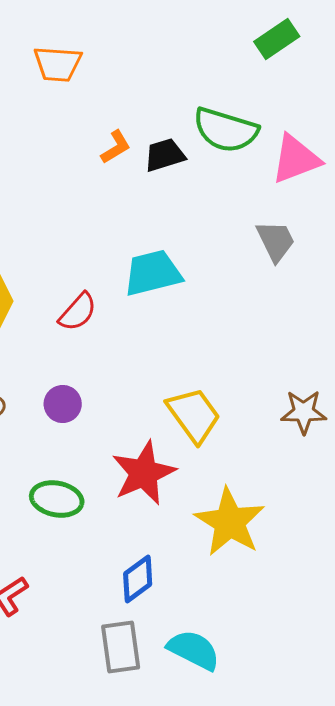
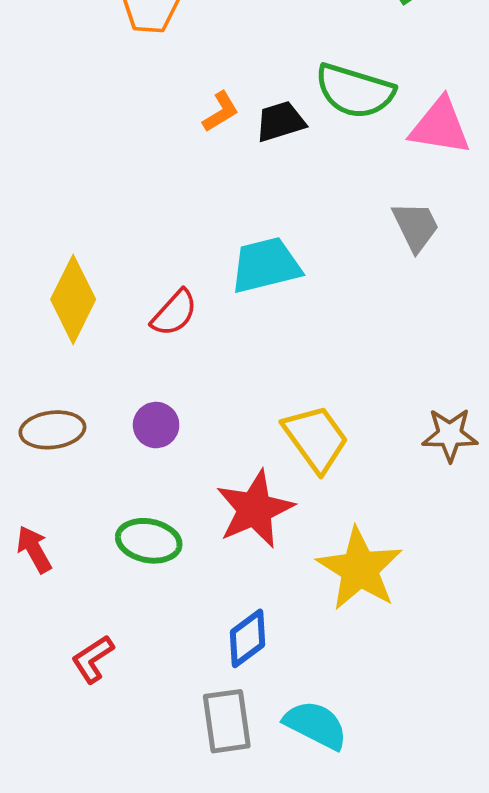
pink triangle: (296, 159) -> (440, 126), turned 30

